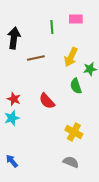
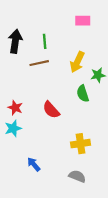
green line: (52, 27) -> (45, 41), moved
yellow cross: (74, 132) -> (81, 144), turned -36
blue arrow: (12, 161) -> (34, 164), moved

